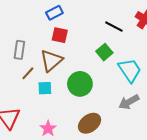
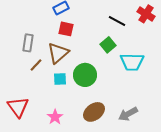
cyan trapezoid: (130, 70) -> (132, 62), turned 125
cyan square: (45, 88) -> (60, 79), moved
gray arrow: (129, 102) -> (128, 114), moved

